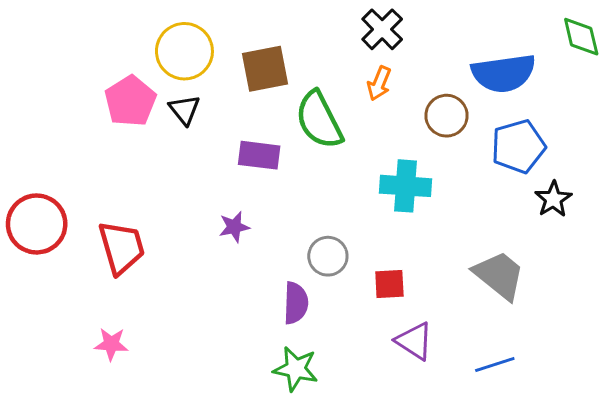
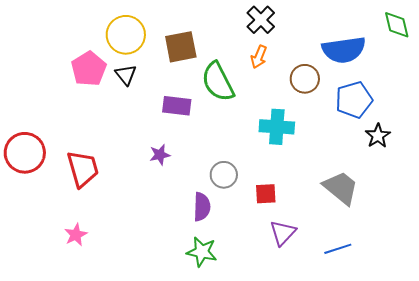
purple triangle: (414, 341) -> (283, 233), turned 40
pink star: (111, 344) -> (76, 235), turned -30

